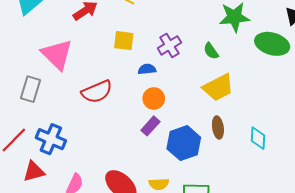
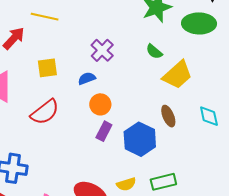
yellow square: (124, 41) -> (47, 68), moved
green semicircle: (211, 51) -> (154, 52), moved
yellow trapezoid: (218, 88) -> (177, 75), moved

